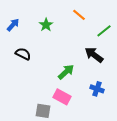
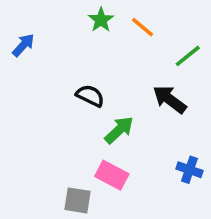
green star: (46, 25) -> (101, 20), moved
black semicircle: (23, 54) -> (90, 96), moved
blue cross: (97, 89) -> (189, 170), moved

